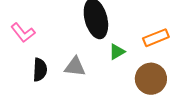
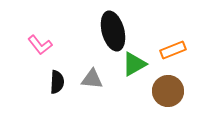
green triangle: (117, 52) -> (134, 64), size x1.5

